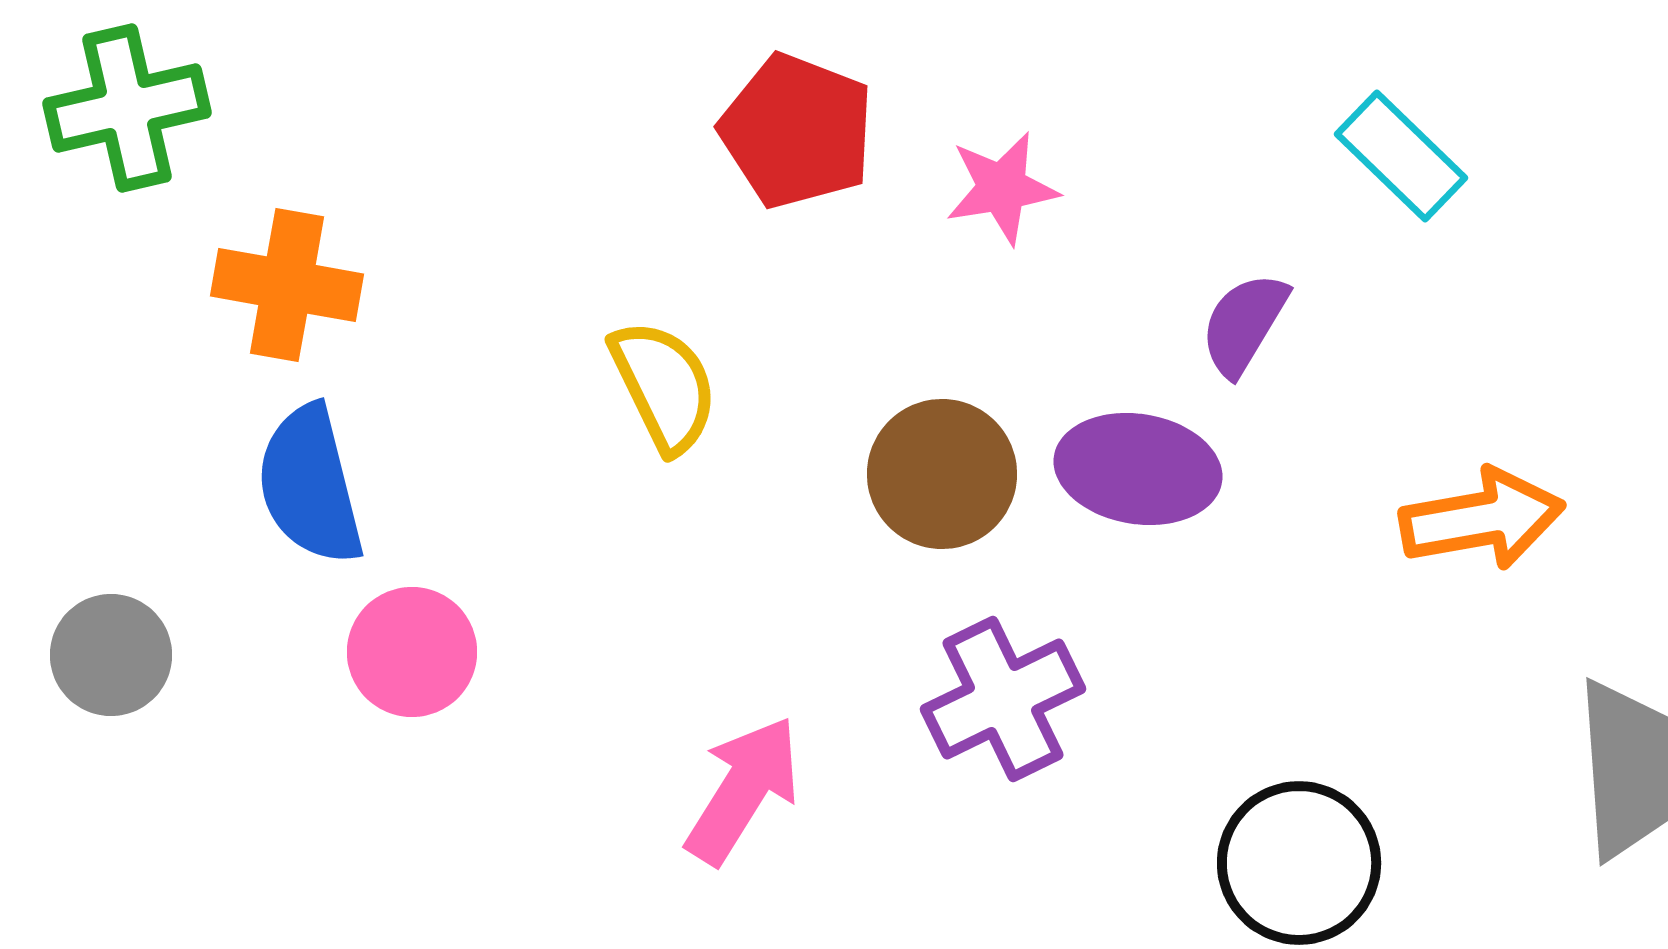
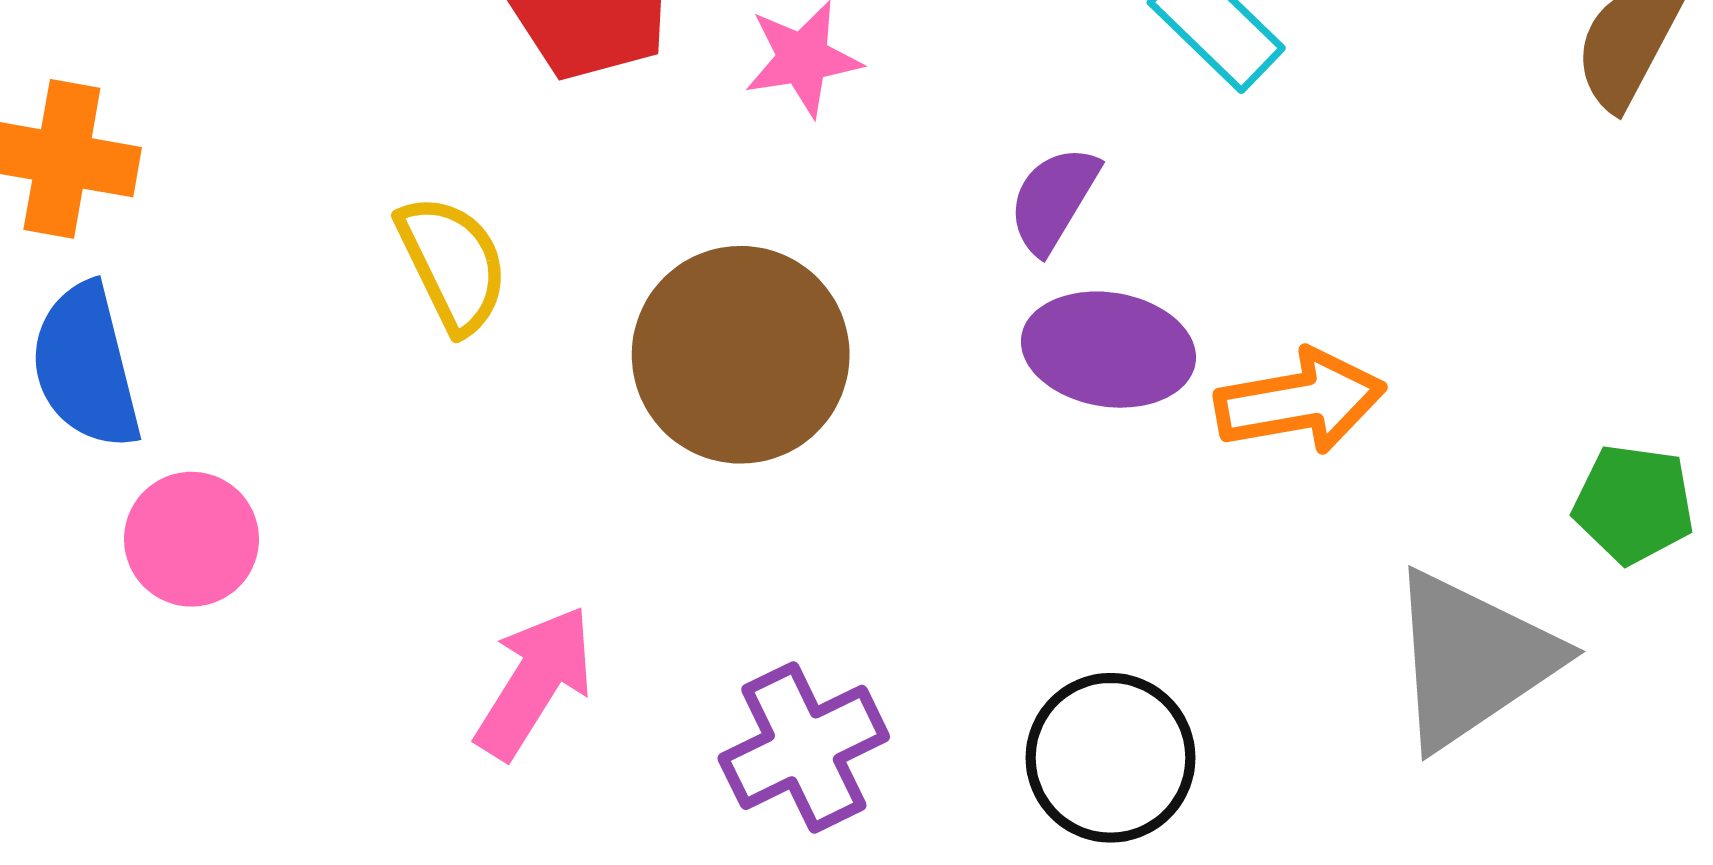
purple ellipse: (1138, 469) -> (1108, 350), moved
brown circle: (942, 474) -> (741, 355), size x1.4
purple cross: (1003, 699) -> (804, 747), moved

